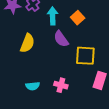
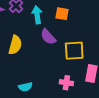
orange square: (78, 18) -> (62, 14), turned -32
pink cross: (61, 85) -> (66, 83), moved

